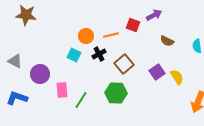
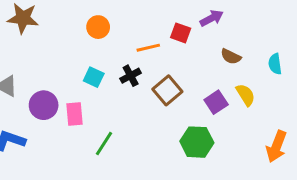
orange circle: (86, 36) -> (98, 27), moved
yellow semicircle: (177, 77) -> (246, 95), moved
pink rectangle: (62, 90) -> (75, 114), moved
green hexagon: (116, 93) -> (197, 142), moved

